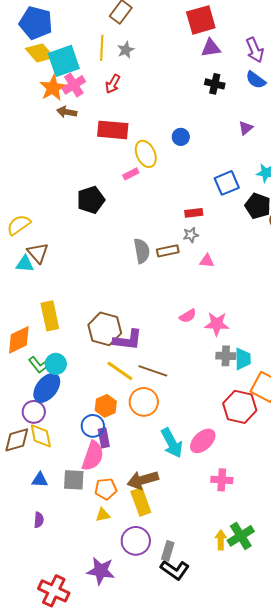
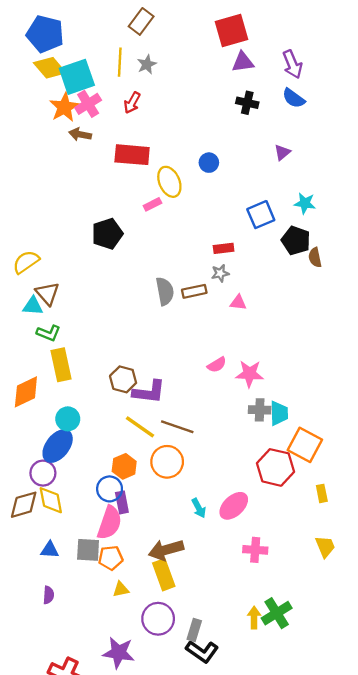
brown hexagon: (105, 329) -> (123, 379), size x0.7
green L-shape: (39, 365) -> (49, 333), moved, turned -30
cyan arrow: (172, 443) -> (199, 508), size x0.6
orange pentagon: (106, 489) -> (111, 558), moved

